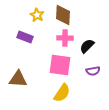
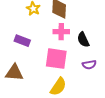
purple rectangle: (25, 37) -> (22, 41), moved
black semicircle: (87, 46) -> (83, 40), turned -70

